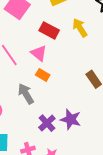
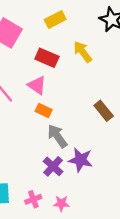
gray arrow: (26, 94) -> (57, 136), moved

